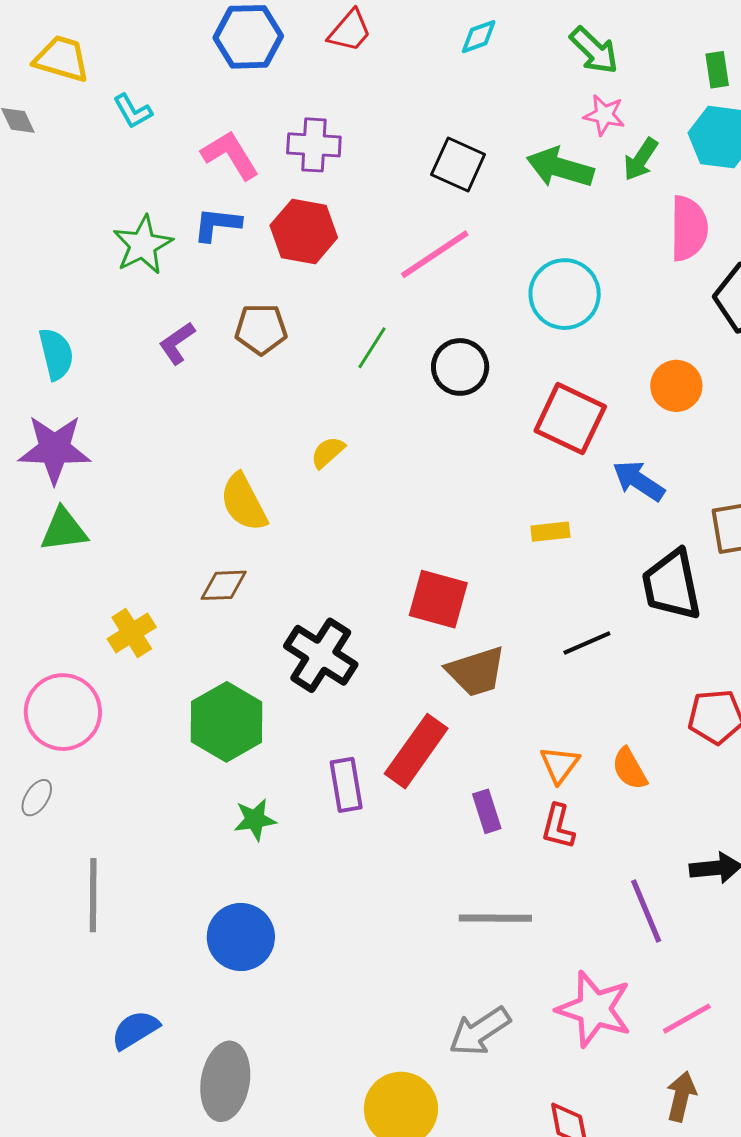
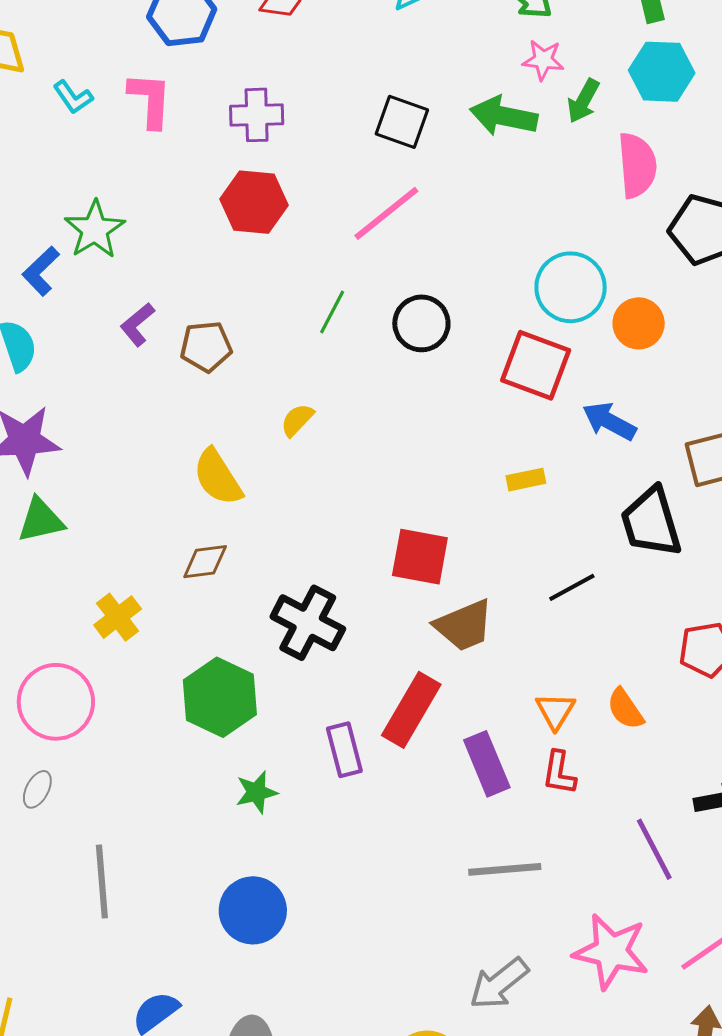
pink L-shape: (230, 155) -> (150, 100), moved, turned 40
blue L-shape: (217, 224) -> (41, 271), moved, turned -45
cyan circle: (565, 294) -> (571, 287), moved
brown pentagon: (261, 329) -> (206, 346), moved
purple rectangle: (487, 811) -> (487, 764), size x1.5

